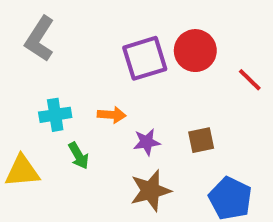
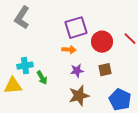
red circle: (195, 51) -> (102, 42), moved
cyan cross: (55, 115) -> (25, 66), moved
orange arrow: (112, 115) -> (69, 50), moved

